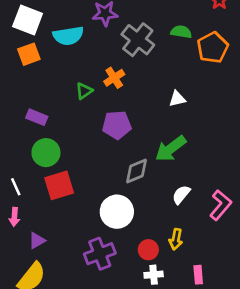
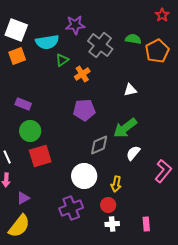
green triangle: (84, 91) -> (62, 60), moved
white semicircle: (181, 195) -> (133, 153), moved
yellow arrow: (176, 239) -> (116, 184), moved

